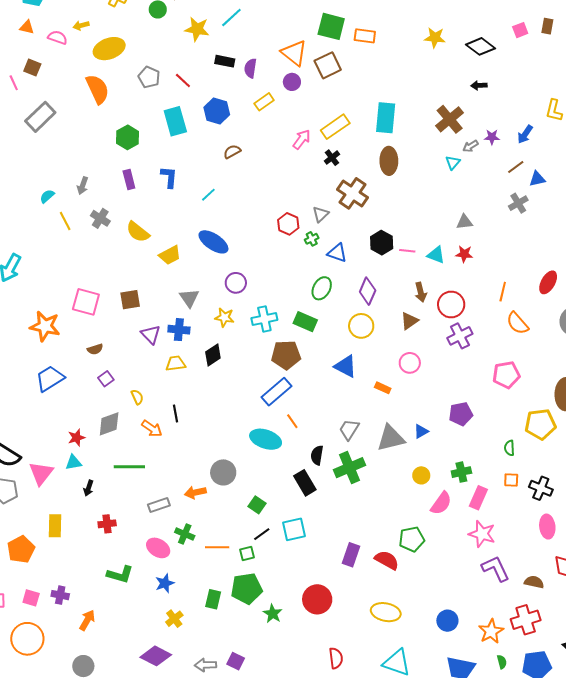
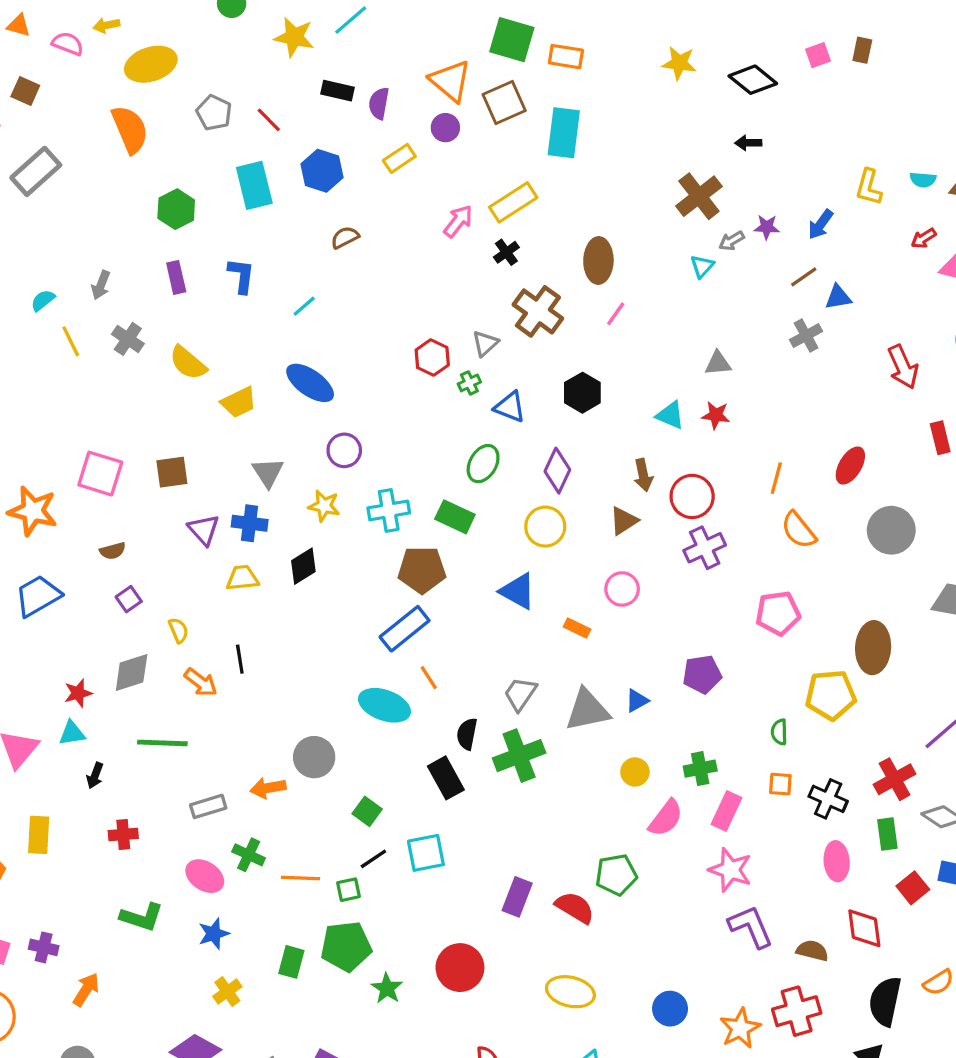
cyan rectangle: (386, 118) -> (564, 133), moved
pink line: (407, 251) -> (616, 314), moved, turned -63

